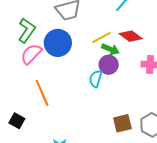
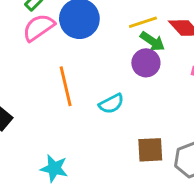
cyan semicircle: (96, 79) -> (111, 104), moved, turned -144
orange line: (42, 93) -> (66, 86), moved

